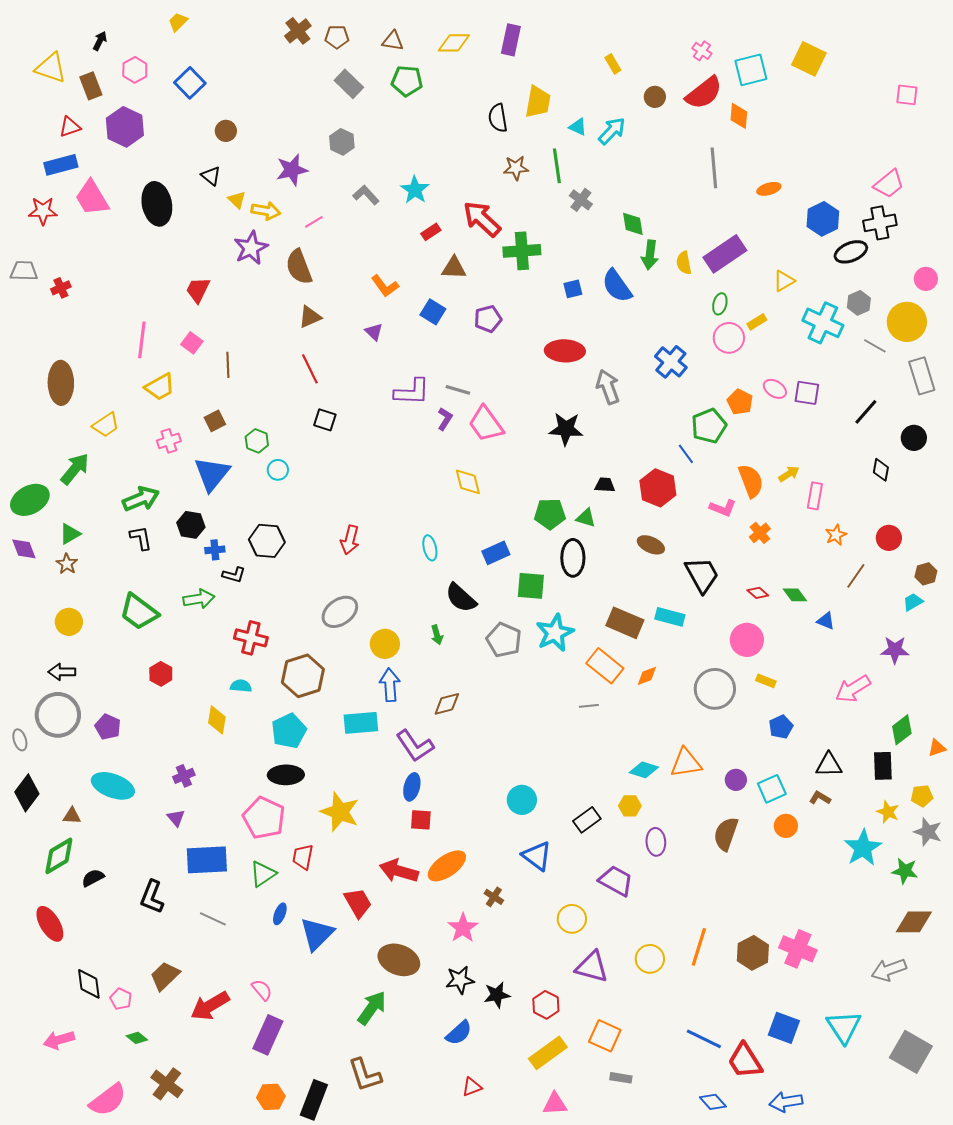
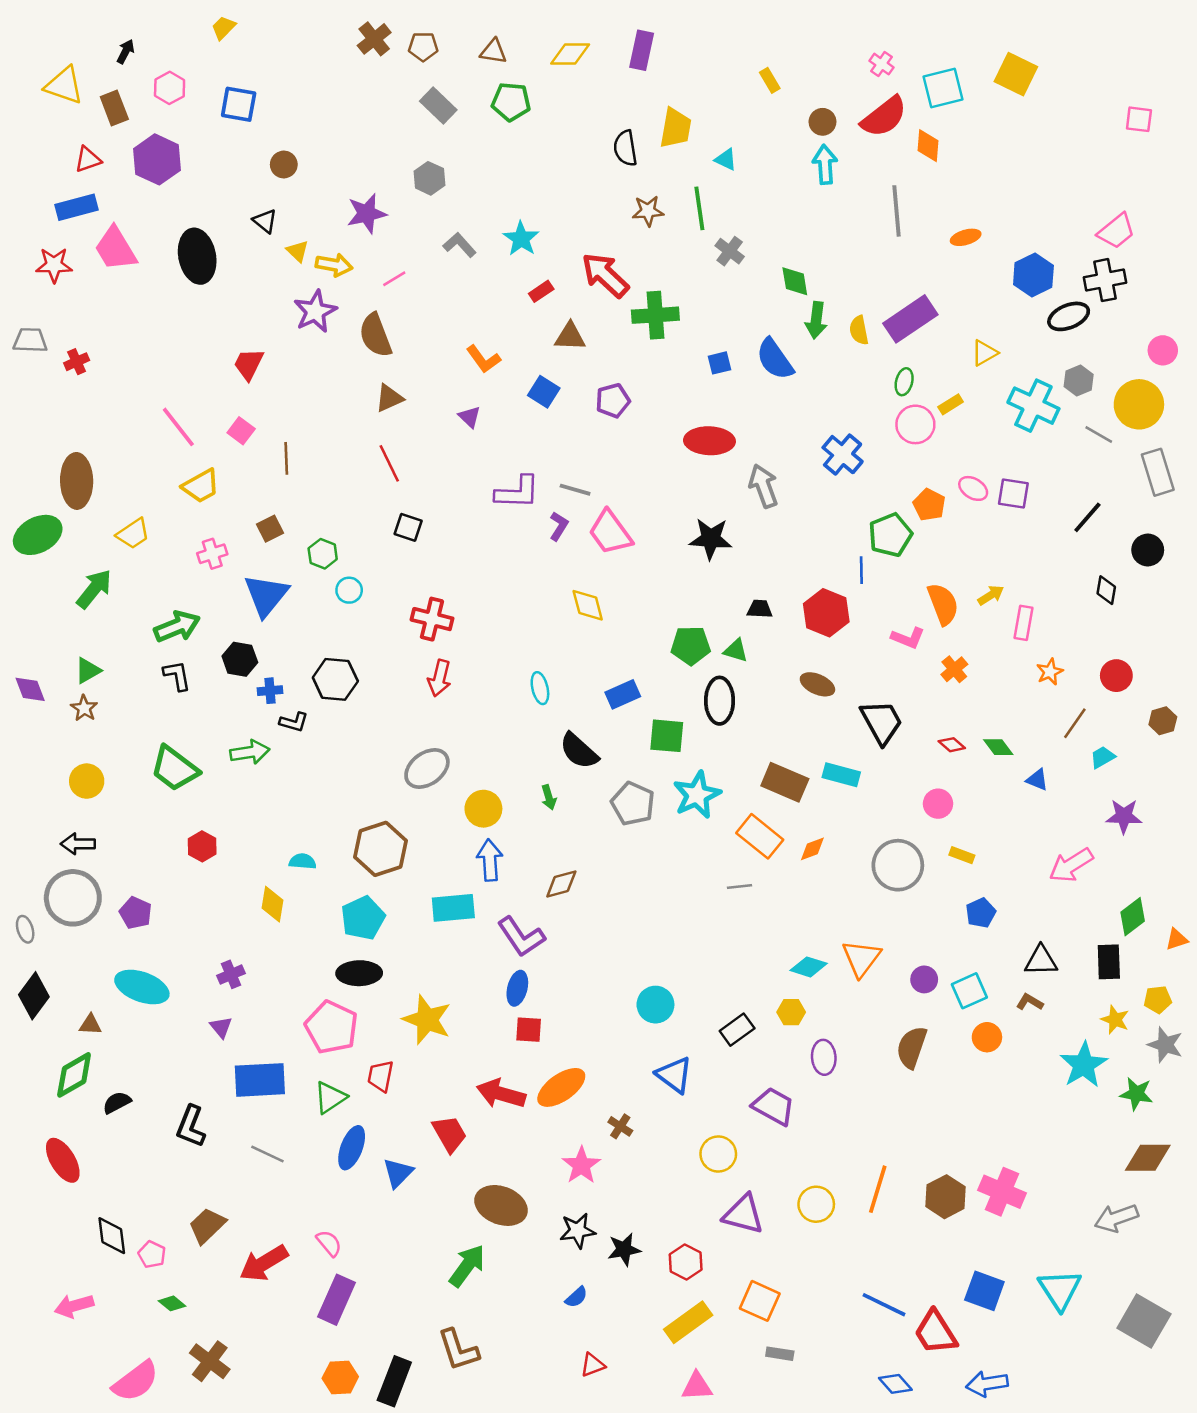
blue square: (190, 83) -> (239, 104), turned -36
cyan arrow: (612, 131) -> (825, 165), moved, turned -48
pink line: (142, 340) -> (178, 427), turned -45
blue line: (686, 454) -> (861, 570), turned 35
green ellipse: (30, 500) -> (38, 535), moved
cyan trapezoid: (913, 602) -> (1103, 757), moved
red cross: (251, 638) -> (432, 619), moved
pink circle: (747, 640) -> (938, 804), size x0.7
orange triangle: (686, 763) -> (861, 958), turned -44
blue ellipse: (280, 914) -> (352, 1148), size x1.6
blue triangle: (317, 934) -> (398, 1173), size x0.7
blue semicircle: (459, 1033) -> (576, 1297), size x0.7

